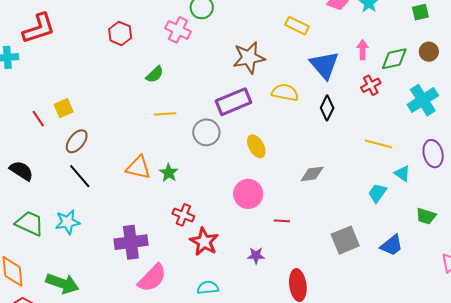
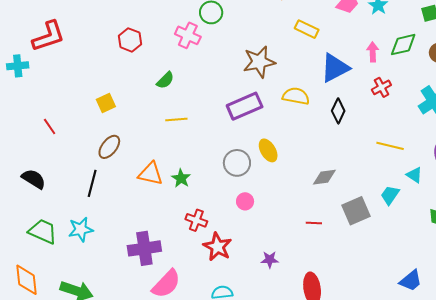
green diamond: (394, 59) -> (403, 45), moved
blue triangle: (324, 65) -> (335, 68), turned 44
yellow square: (64, 108) -> (106, 103), moved
gray circle: (206, 132) -> (237, 163), moved
brown ellipse: (77, 141) -> (109, 147), moved
black line: (80, 176) -> (92, 183), turned 56
pink circle: (248, 194) -> (245, 201), moved, size x0.6
red line: (282, 221) -> (314, 223), moved
gray square: (345, 240) -> (356, 211), moved
blue trapezoid: (392, 245) -> (411, 281), moved

